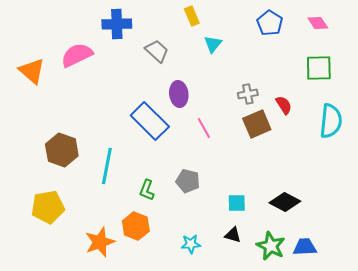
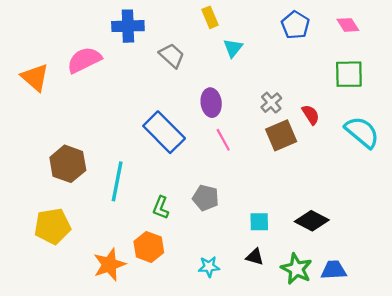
purple ellipse: (179, 94) -> (211, 103), moved
gray cross: (248, 94) -> (271, 103), turned -30
cyan semicircle: (331, 121) -> (362, 132), turned -56

